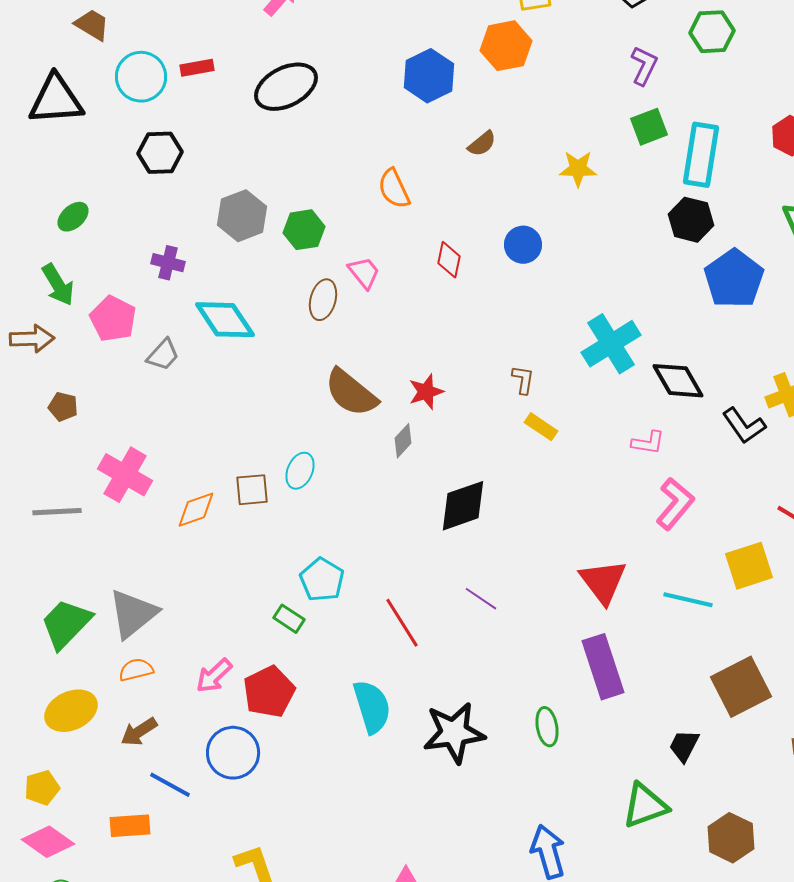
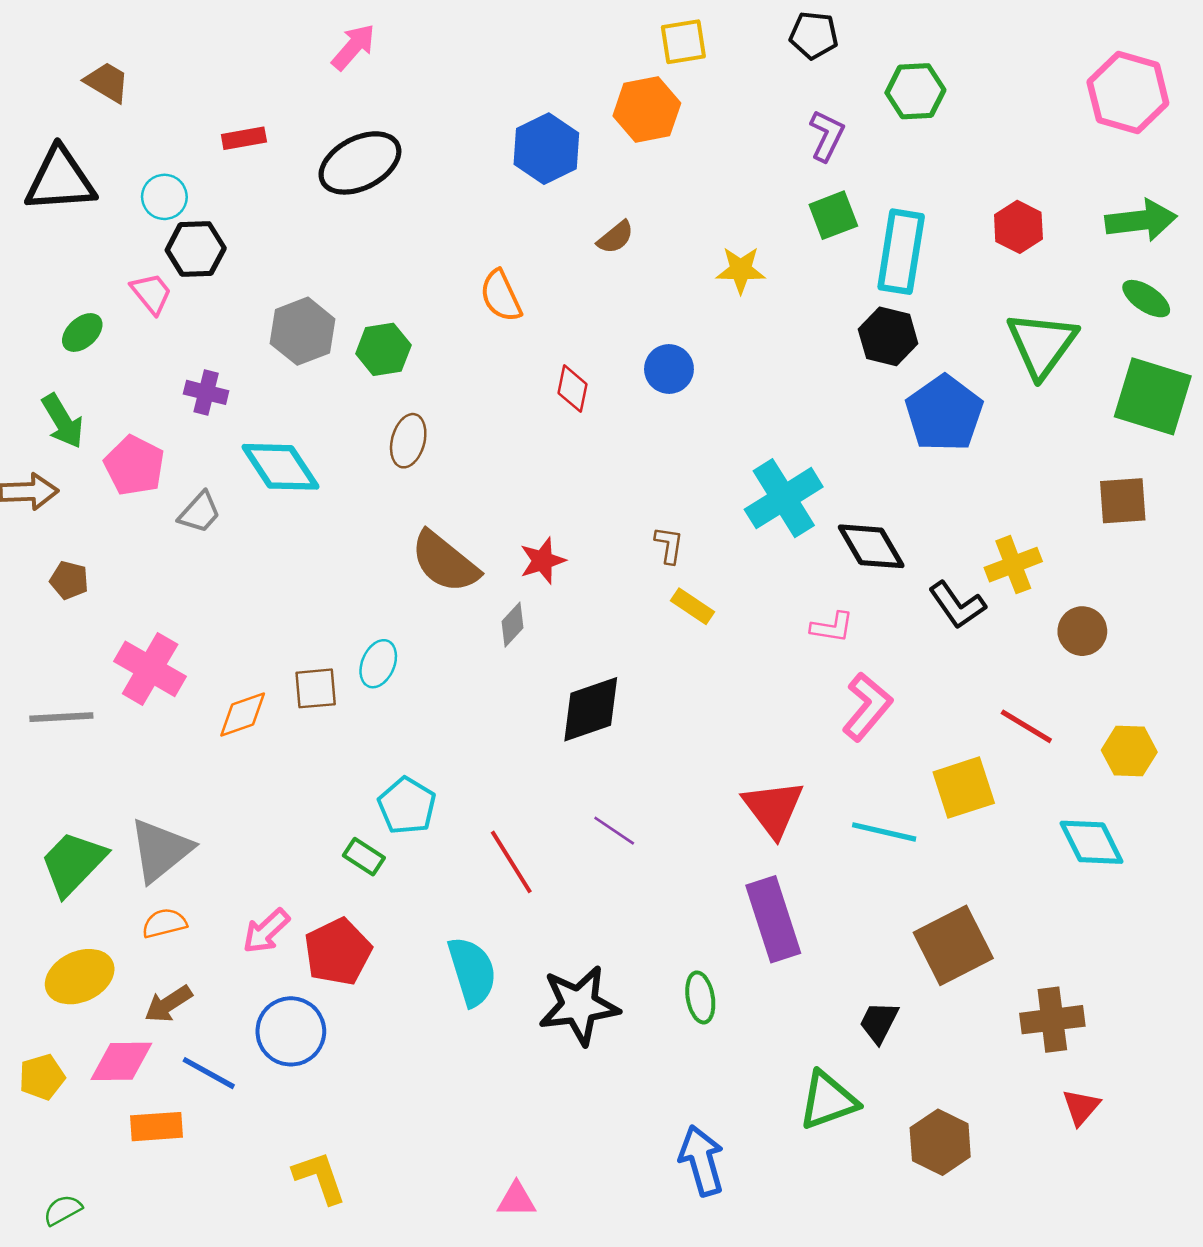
cyan circle: (141, 77) -> (164, 197), moved, size x0.7
pink trapezoid: (364, 273) -> (151, 293), moved
pink diamond: (48, 842) -> (121, 1061), moved, turned -36

